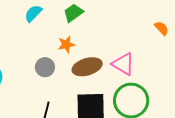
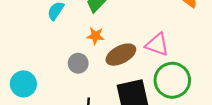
orange star: (66, 44) -> (95, 36), turned 30

